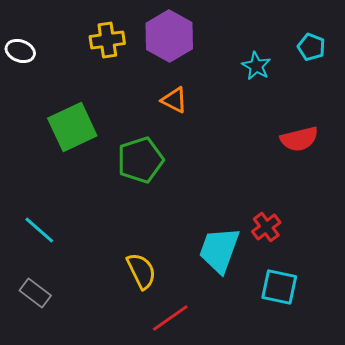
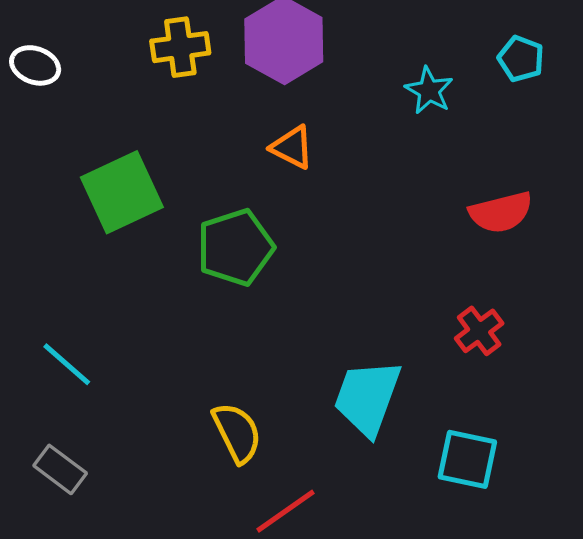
red cross: (266, 227) -> (479, 331), moved

